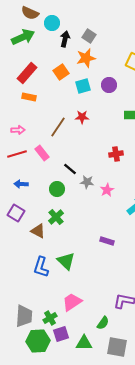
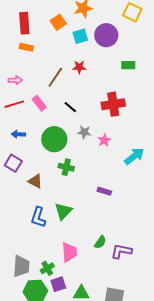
red rectangle: (27, 73) -> (24, 23), turned -45
purple circle: (109, 85) -> (106, 35), size x1.5
red cross: (116, 154) -> (113, 104), size x1.6
black line: (70, 169) -> (70, 107), moved
green circle: (57, 189) -> (54, 139), size x1.6
green cross: (56, 217) -> (66, 167), moved, turned -35
green triangle: (66, 261) -> (63, 211), turned 30
pink trapezoid: (72, 302) -> (69, 252), turned 120
green semicircle: (103, 323) -> (100, 242), moved

